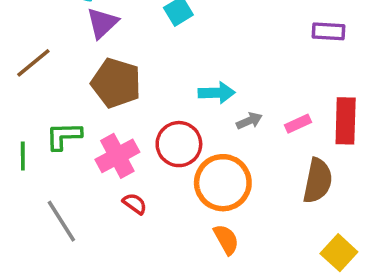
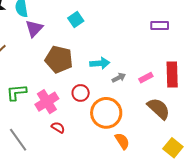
brown pentagon: (116, 83) -> (59, 59), moved
red circle: (179, 144) -> (81, 93), size x0.7
brown semicircle: (318, 181) -> (159, 109), turned -55
orange semicircle: (226, 239) -> (122, 141), moved

